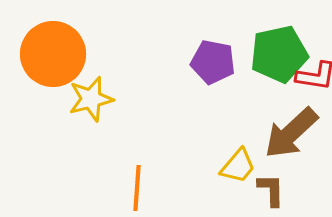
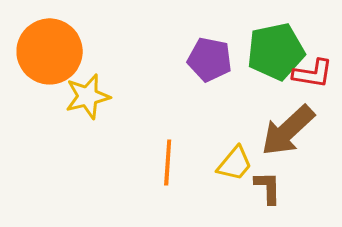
orange line: (137, 188) -> (168, 163), moved

